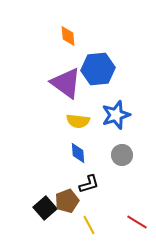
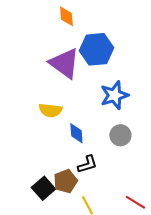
yellow semicircle: (78, 121) -> (50, 110), moved

